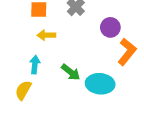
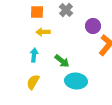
cyan ellipse: (100, 84) -> (76, 81), moved
yellow semicircle: (23, 90) -> (33, 82), moved

